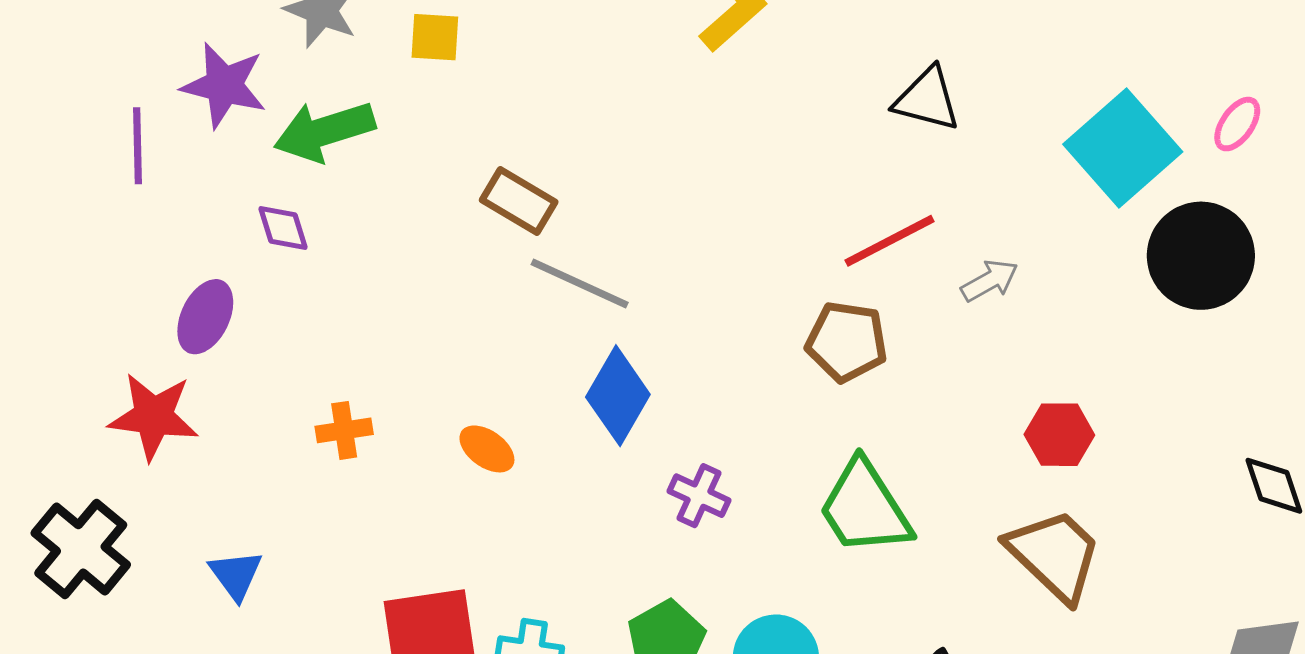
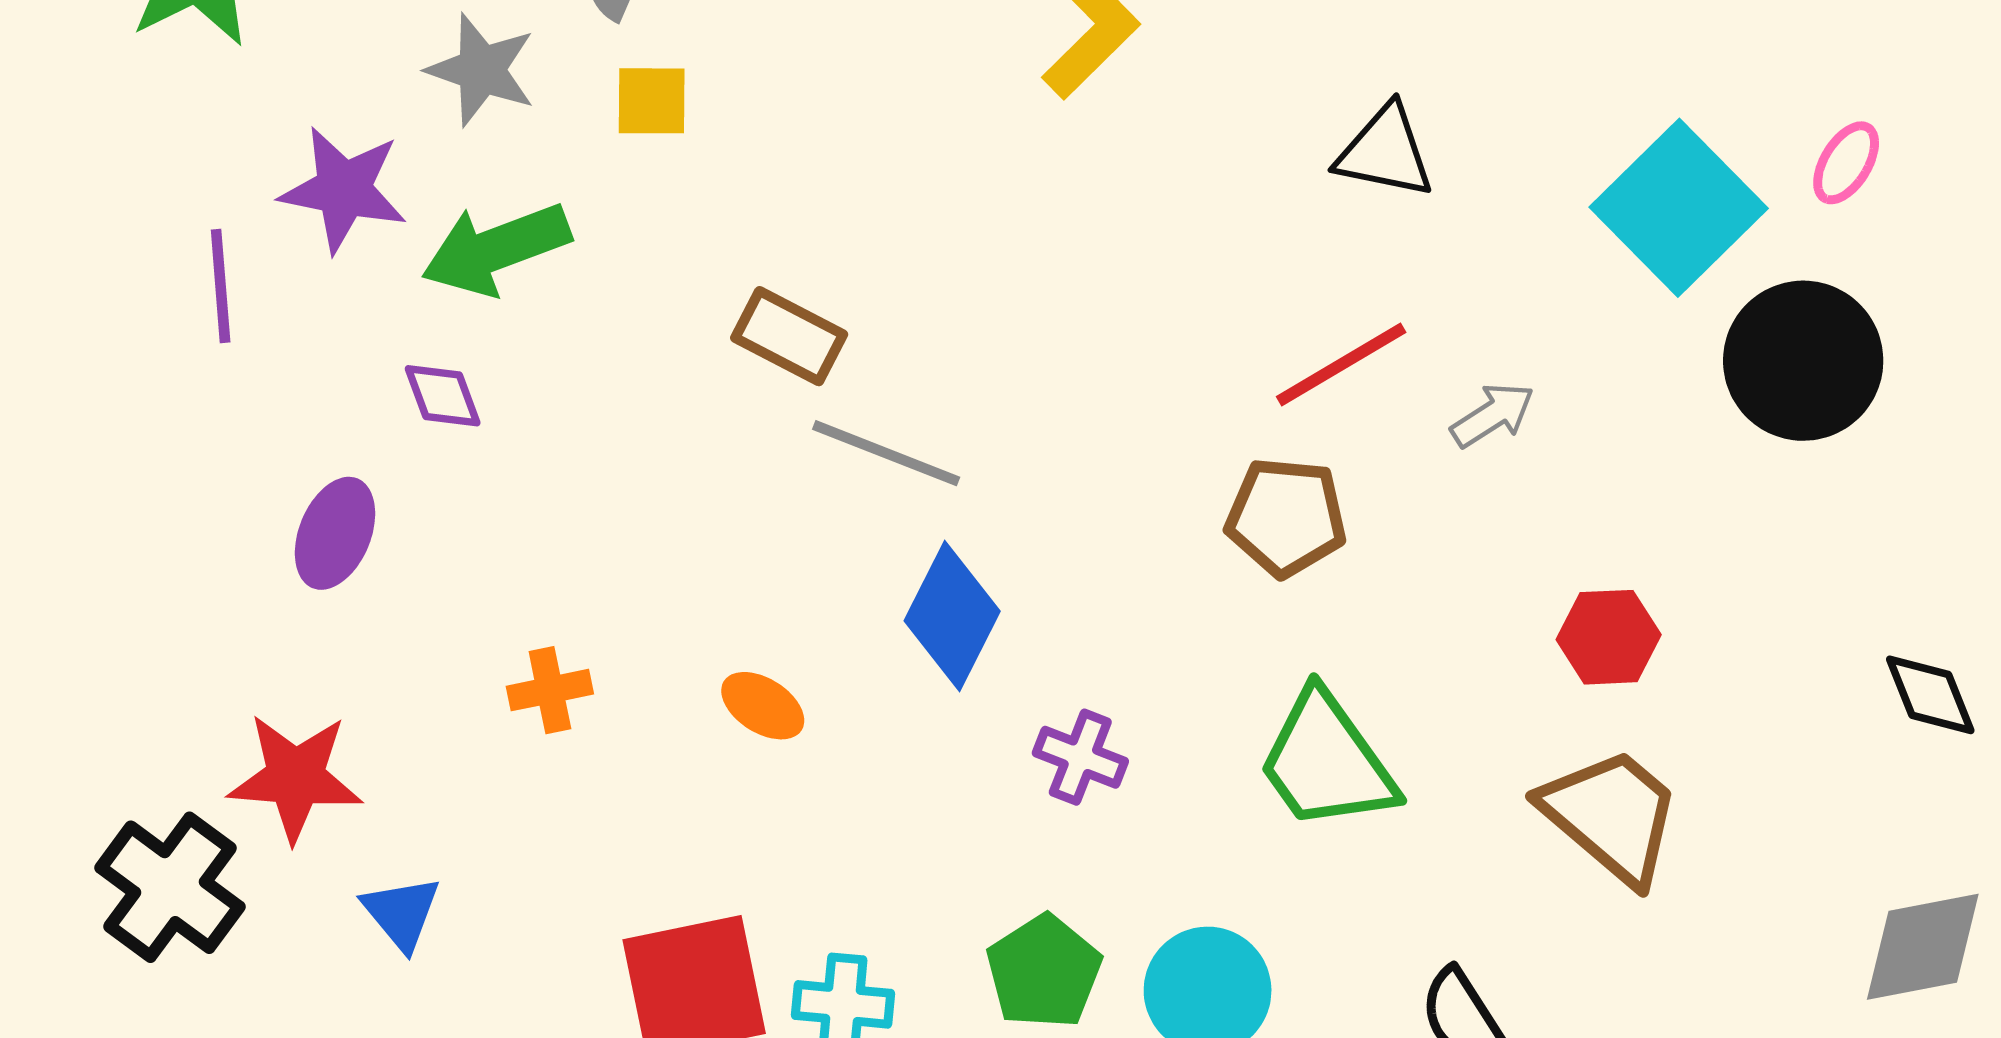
red star: (153, 416) -> (295, 777), moved

